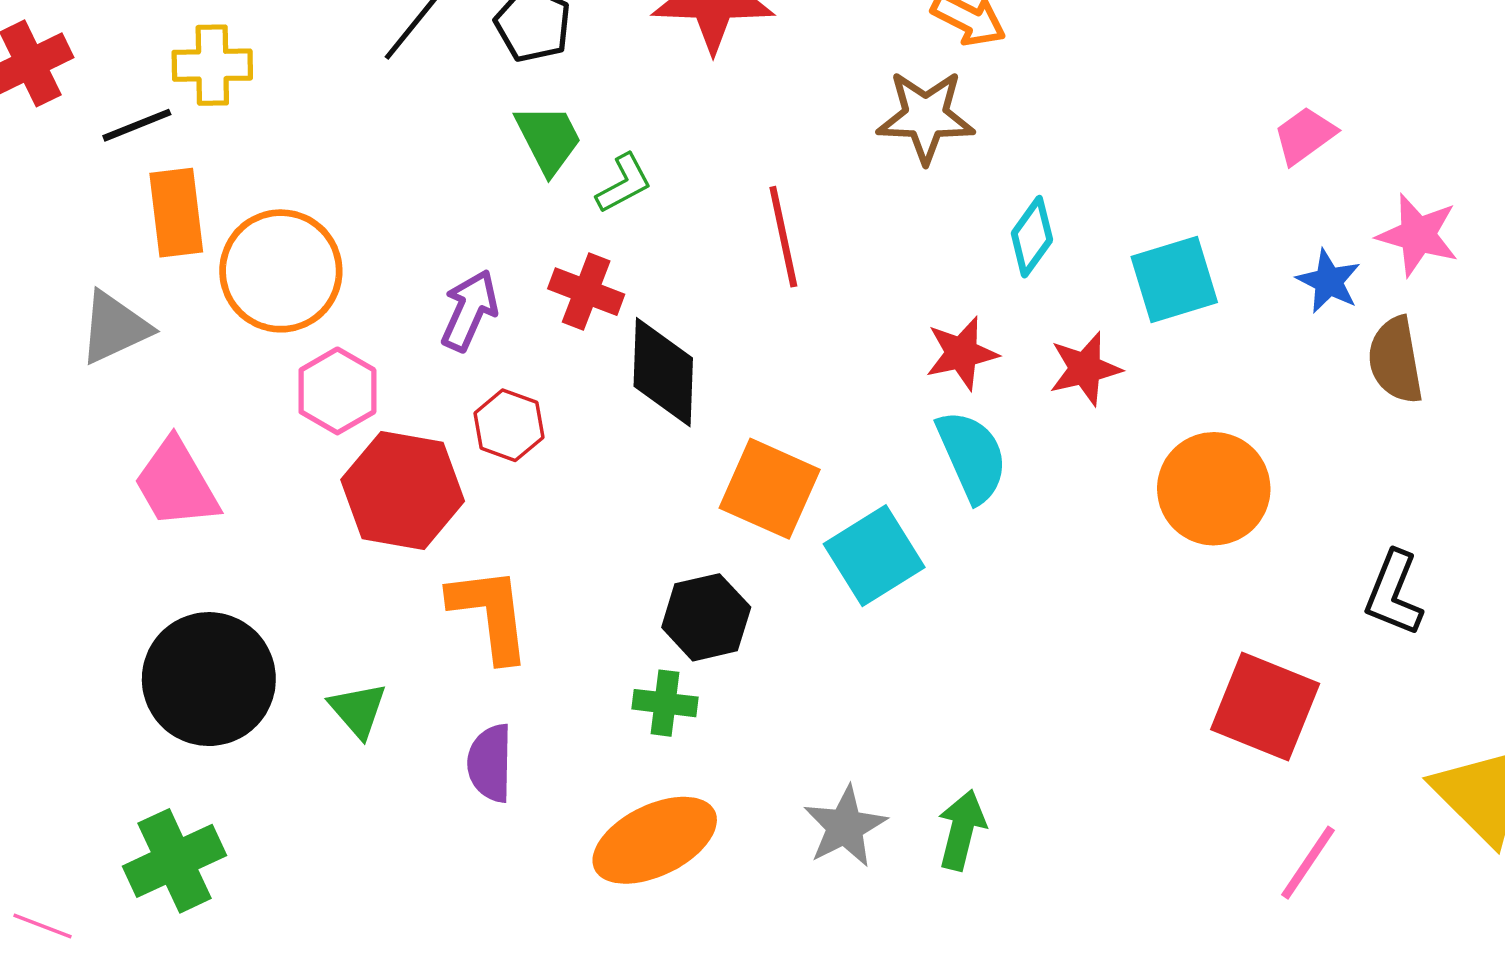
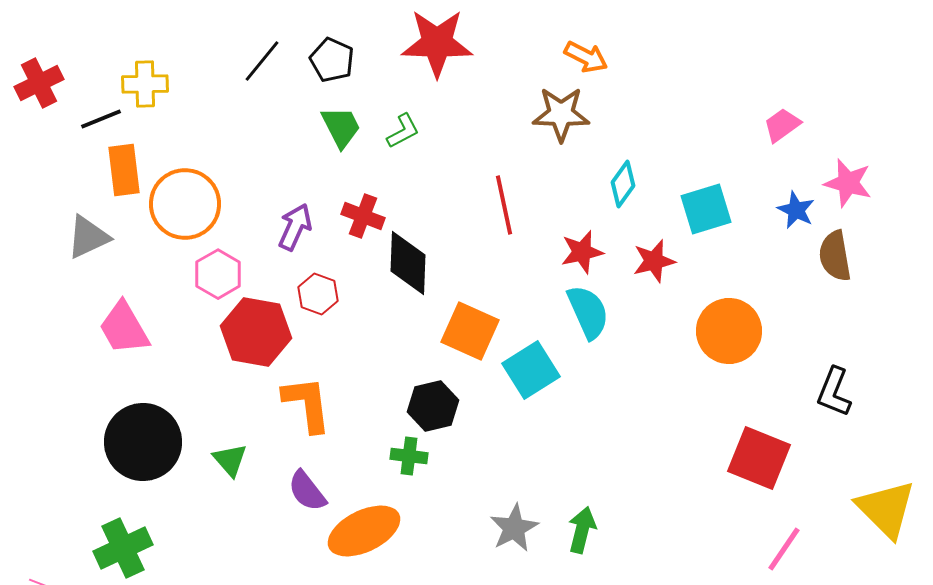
green L-shape: (624, 183) -> (403, 131), moved
red line: (783, 237) -> (504, 205), moved
purple semicircle: (490, 763) -> (307, 491), turned -39
orange ellipse: (655, 840) -> (364, 531), moved

